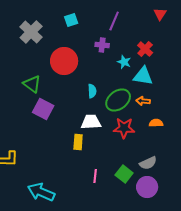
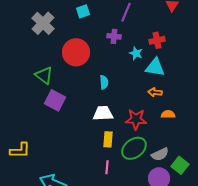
red cross: (145, 49) -> (157, 40), turned 35
green ellipse: (118, 100) -> (134, 148), moved
yellow rectangle: (78, 142) -> (108, 139), moved
green square: (124, 174) -> (180, 165), moved

